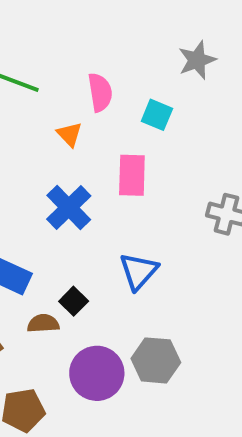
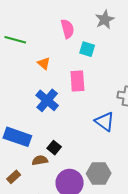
pink semicircle: (100, 92) -> (67, 29), moved
blue triangle: (139, 271) -> (105, 122), moved, turned -30

